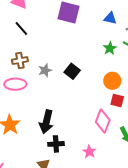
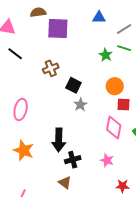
blue triangle: (110, 18) -> (99, 17), moved
brown cross: (20, 61) -> (51, 68), moved
gray star: (45, 70) -> (80, 105), moved
pink ellipse: (15, 84) -> (21, 110), turned -65

